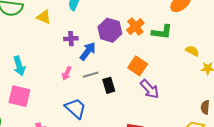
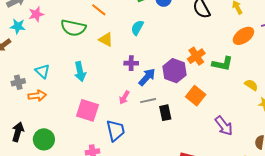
purple hexagon: (110, 30) -> (175, 71), moved
cyan arrow: (19, 66) -> (80, 72), moved
purple arrow: (150, 89) -> (224, 126), moved
pink square: (19, 96) -> (87, 110), moved
blue trapezoid: (75, 108) -> (115, 130), moved, turned 30

